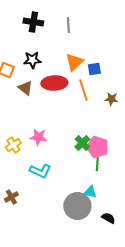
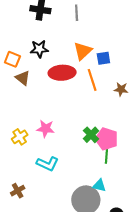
brown triangle: (25, 88) -> (23, 78), moved

